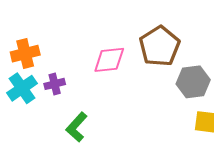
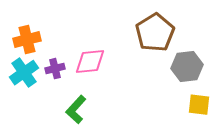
pink diamond: (109, 60) -> (90, 62), moved

